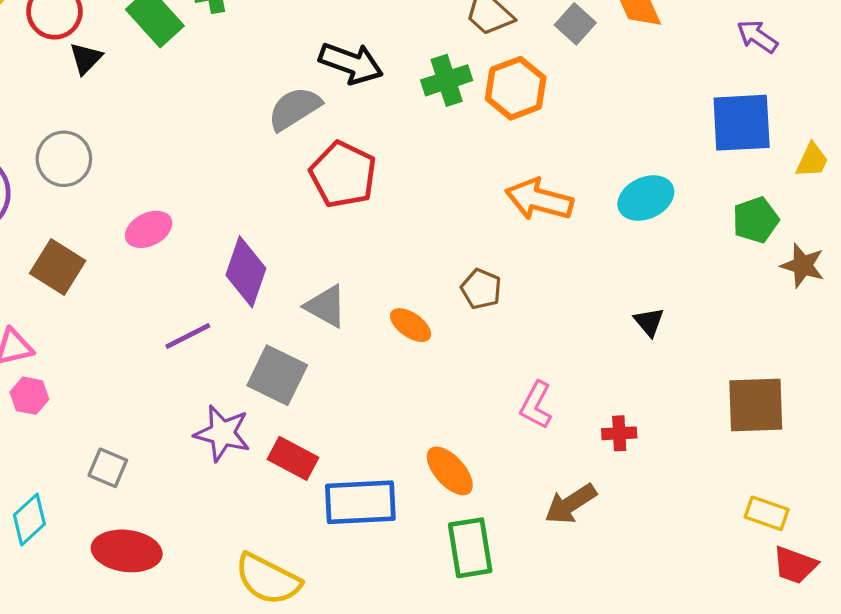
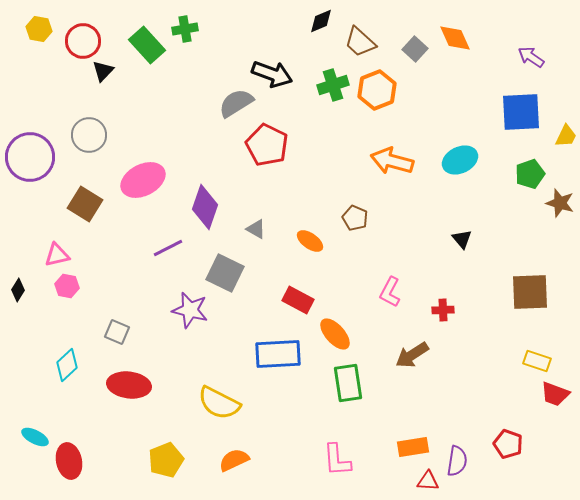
pink ellipse: (149, 229) -> (143, 180), size x1.5
gray triangle: (326, 306) -> (256, 229), size x0.7
red rectangle: (293, 458) -> (298, 300), moved

